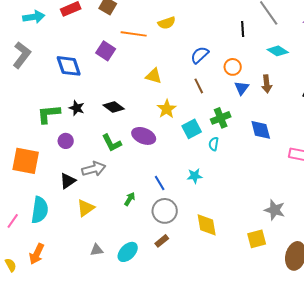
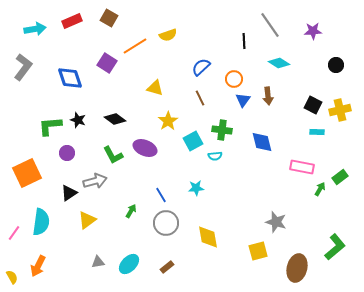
orange line: (134, 34) -> (135, 46), turned -40
green cross: (221, 118) -> (222, 130), turned 30
cyan semicircle: (214, 144) -> (215, 156), turned -104
orange square: (26, 161) -> (27, 173), turned -36
brown rectangle: (162, 241) -> (167, 267), moved

